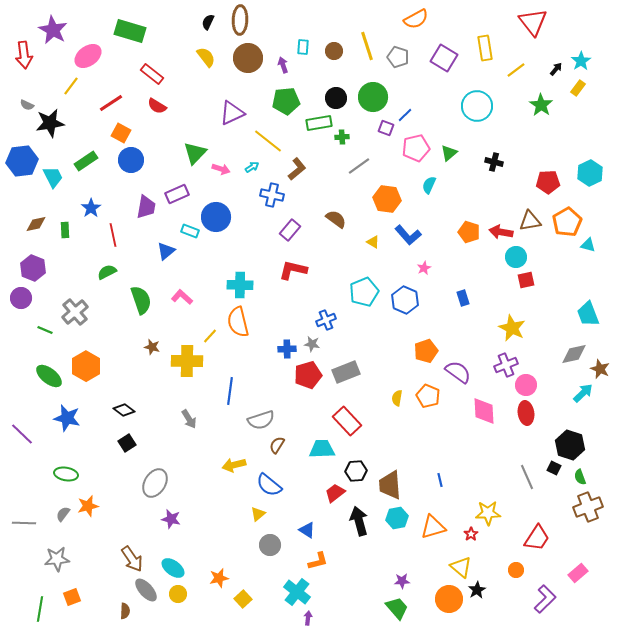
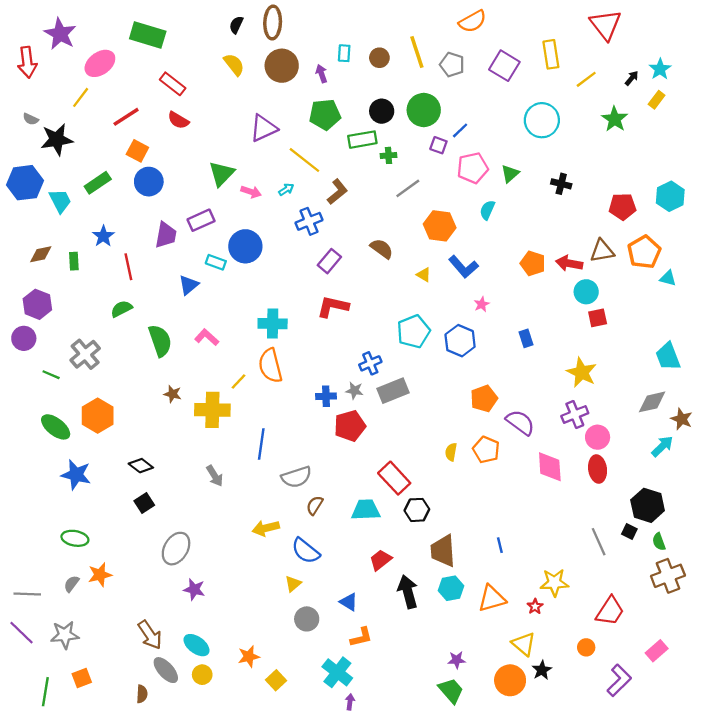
blue cross: (272, 195) -> (309, 221), turned -35
gray rectangle: (346, 372) -> (393, 391), moved
purple line: (22, 434) -> (22, 633), moved
black hexagon: (356, 471) -> (417, 510), moved

